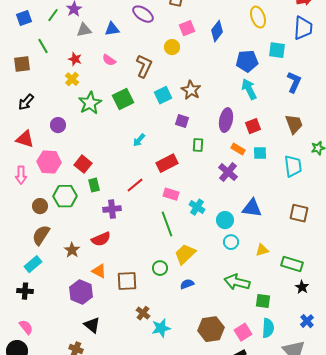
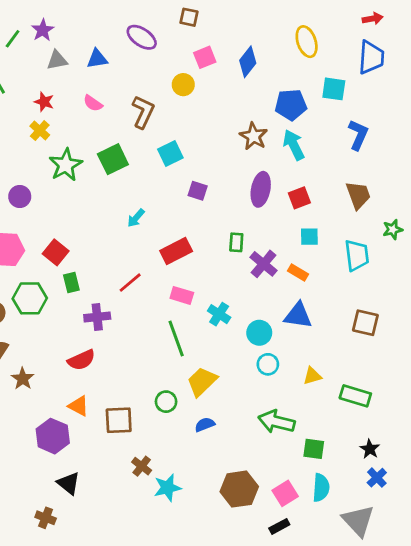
brown star: (191, 90) -> (254, 136), moved
green rectangle: (198, 145) -> (236, 242), moved
orange rectangle: (238, 149) -> (298, 273), moved
brown star: (72, 250) -> (23, 379), moved
black star: (302, 287) -> (370, 449), moved

